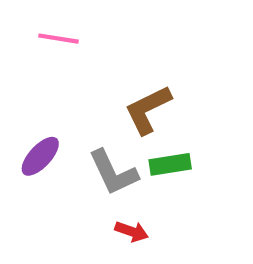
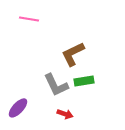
purple ellipse: (40, 156) -> (18, 108), moved

